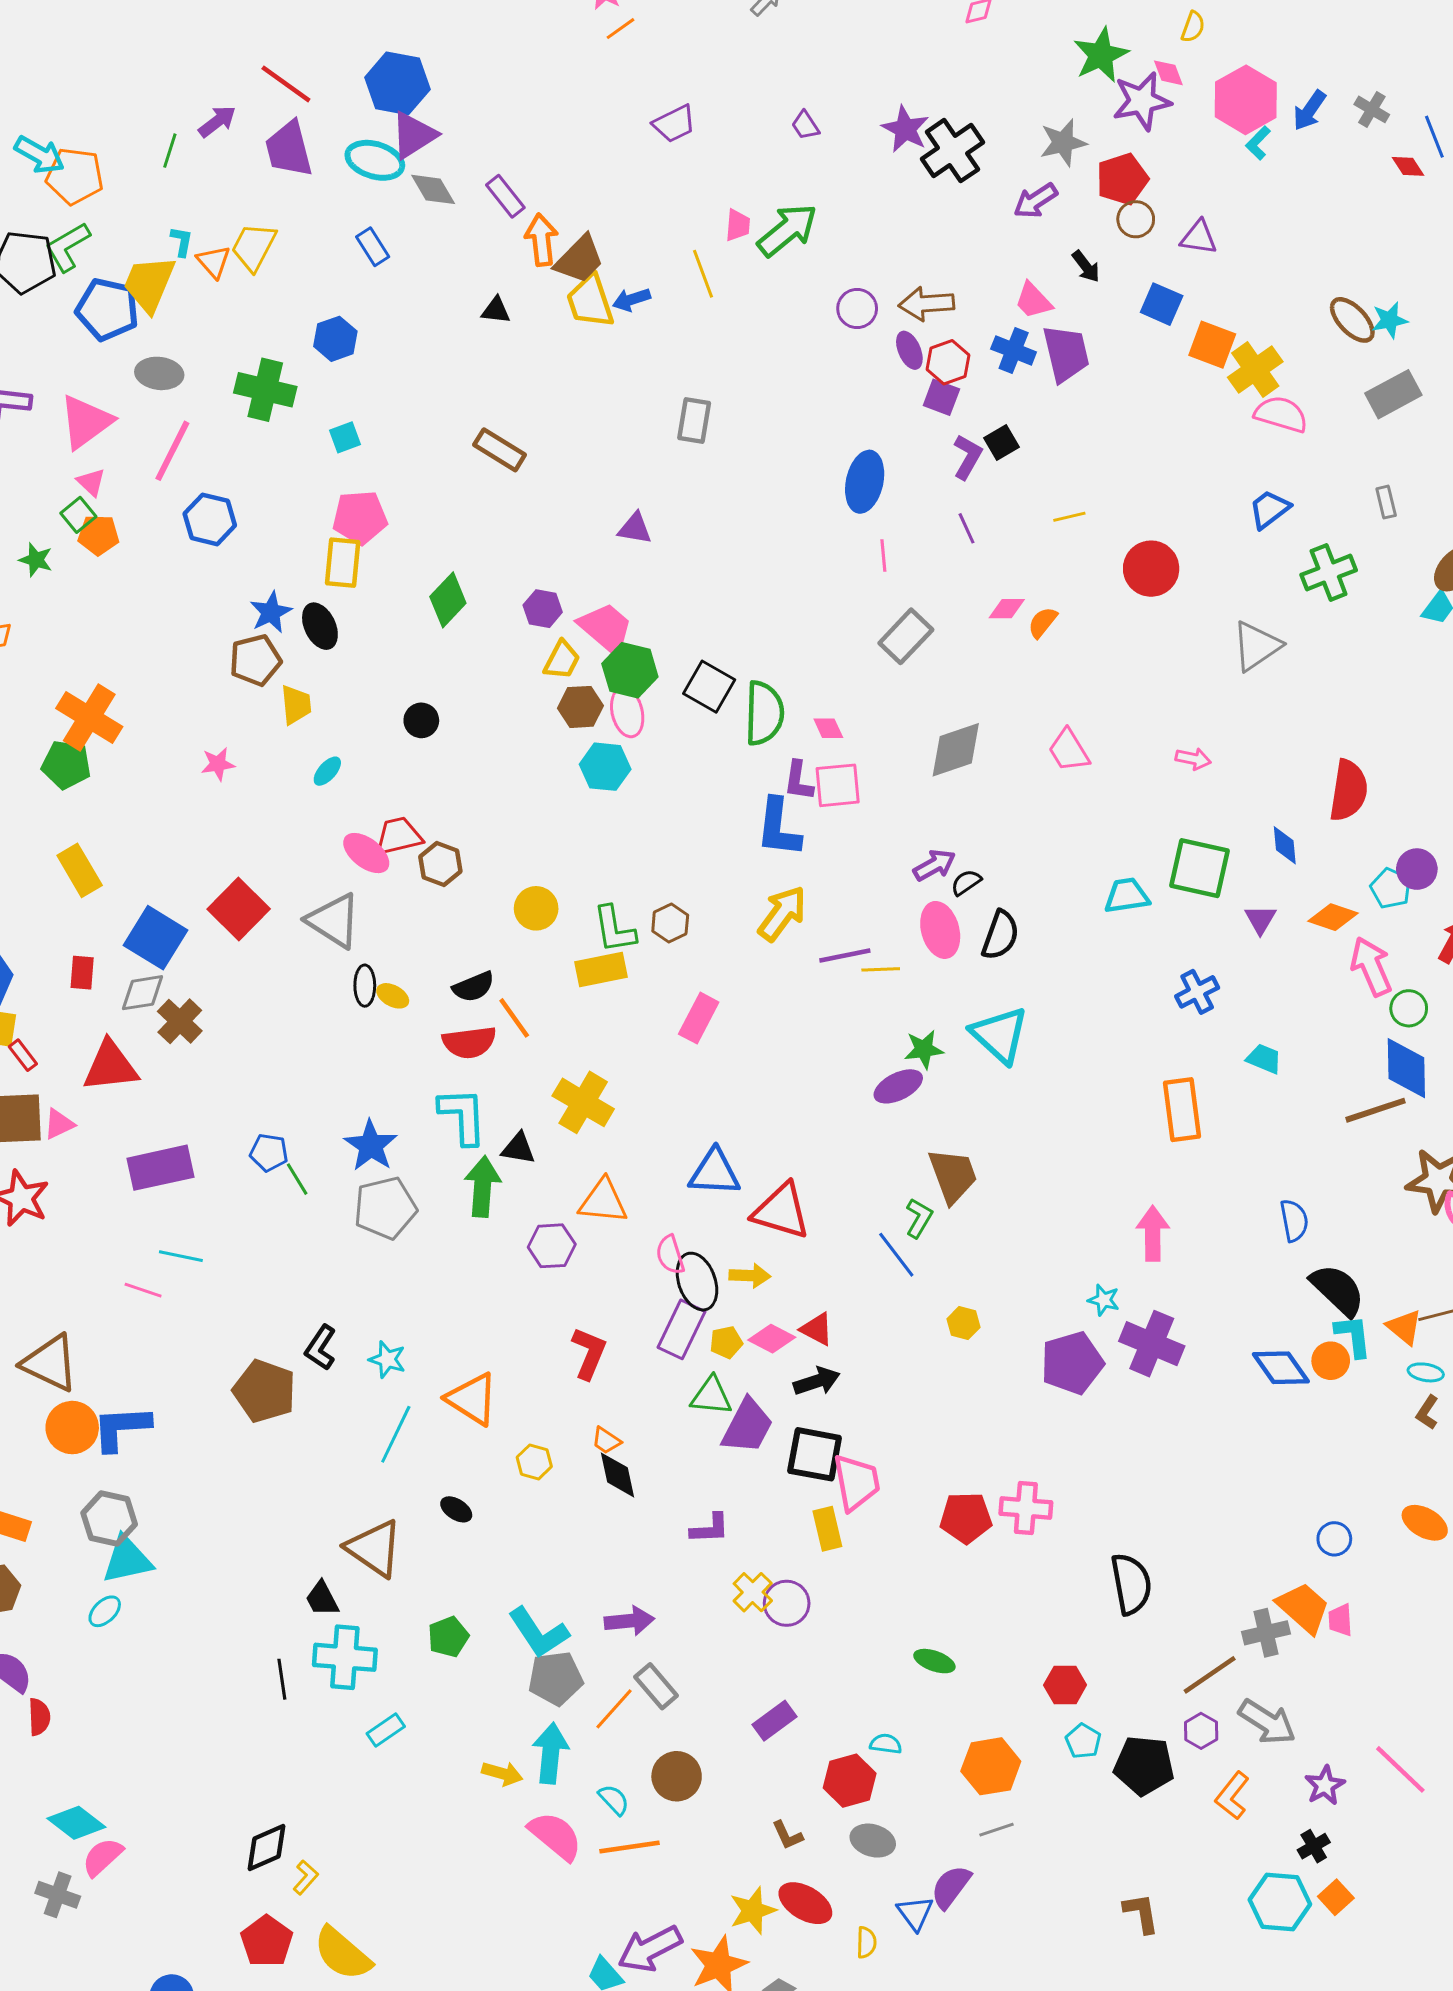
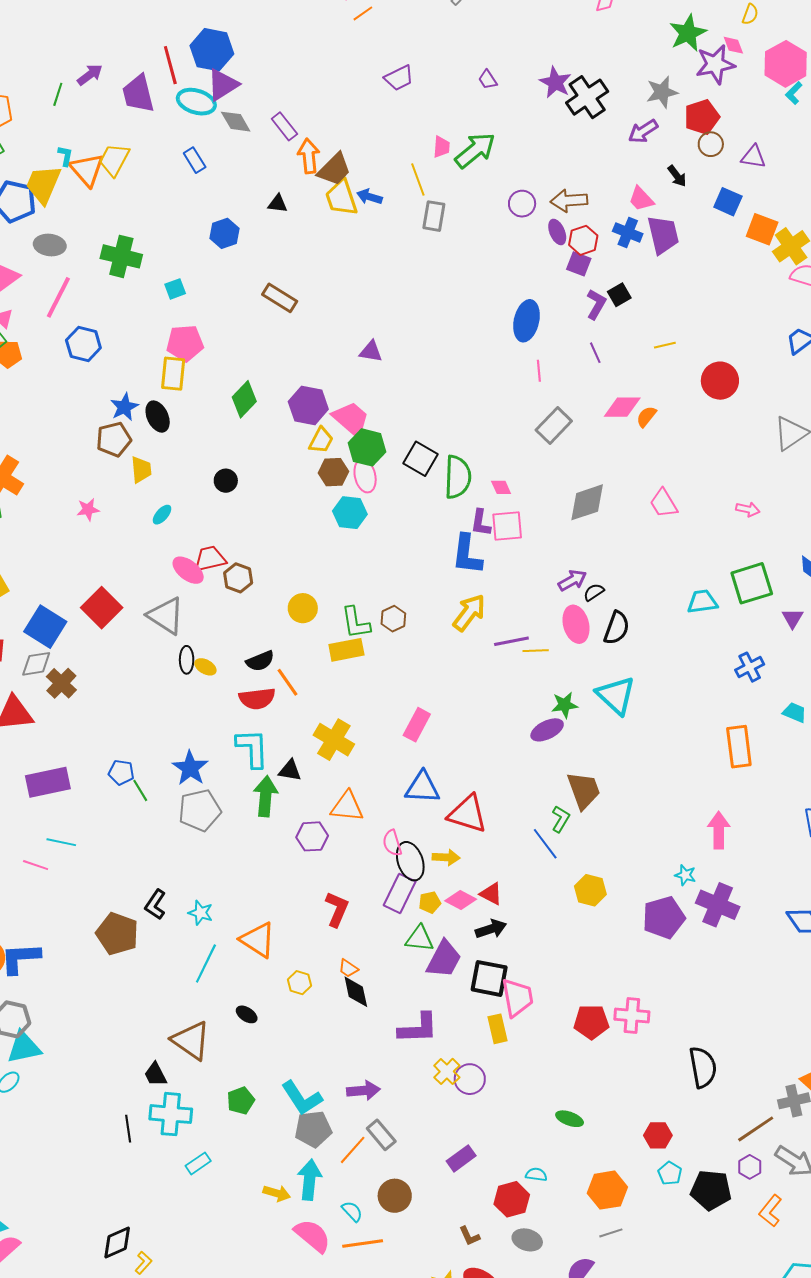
red line: (286, 84) -> (170, 65), moved, turned 39
orange triangle: (214, 262) -> (87, 170), size x1.5
blue arrow: (631, 300) -> (369, 197), turned 35
blue hexagon: (335, 339) -> (224, 233), moved
gray rectangle: (694, 421) -> (434, 216), moved
purple hexagon: (543, 609) -> (308, 405), size x1.5
pink diamond: (1007, 609) -> (622, 407), size x1.5
green square: (1200, 868) -> (752, 583), turned -30
pink rectangle: (699, 1018) -> (417, 725), moved
yellow hexagon: (963, 1323) -> (590, 890), size x1.4
purple L-shape: (710, 1529) -> (418, 1028), size x1.5

